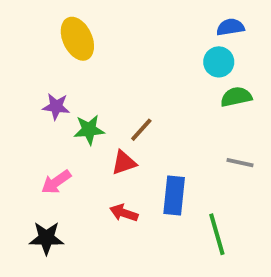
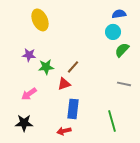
green semicircle: (236, 97) -> (122, 50), turned -35
blue rectangle: (174, 196) -> (73, 109), moved
red arrow: (124, 213) -> (64, 131), moved, turned -32

